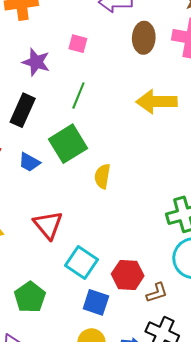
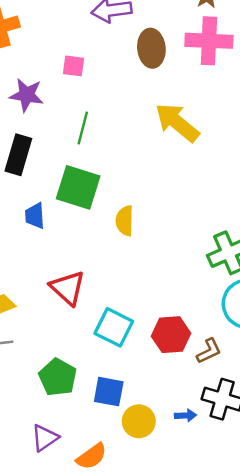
yellow arrow: (157, 102) -> (177, 122), turned 48
green square: (68, 144) -> (78, 187), turned -33
blue trapezoid: (29, 162) -> (35, 216), turned 65
blue square: (96, 302) -> (109, 392), moved

